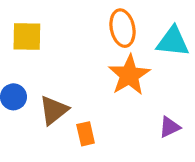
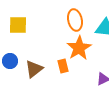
orange rectangle: (86, 134) -> (63, 66), moved

